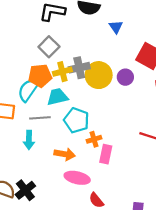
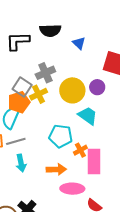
gray square: (49, 47) -> (22, 87), moved
gray cross: (79, 68) -> (45, 73), moved
cyan trapezoid: (57, 97) -> (88, 116), moved, turned 60
gray line: (40, 118) -> (16, 141), moved
pink rectangle: (106, 154) -> (94, 161), size x1.4

